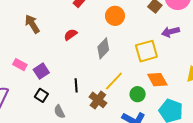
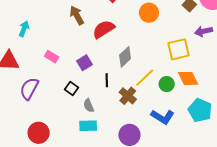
brown arrow: (32, 24) -> (77, 15), moved
red semicircle: (71, 35) -> (104, 29), size x1.6
gray diamond: (103, 48) -> (125, 57), moved
purple square: (41, 71) -> (84, 63), moved
green circle: (138, 94) -> (167, 84), moved

